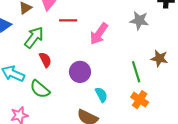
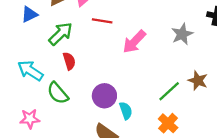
gray star: (139, 20) -> (182, 34), turned 30
purple circle: (80, 72) -> (104, 96), moved
green line: (136, 72) -> (169, 91), turned 55

